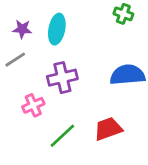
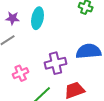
purple cross: (62, 78) -> (56, 63), moved

